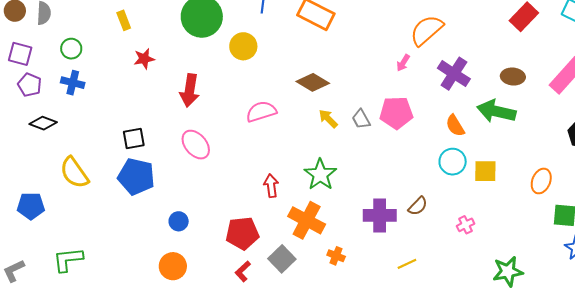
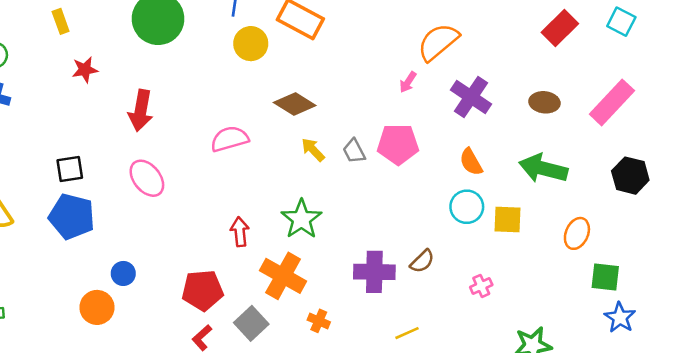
yellow circle: (243, 46) -> (251, 44), moved
green arrow: (496, 111) -> (543, 168), moved
orange circle: (173, 266) -> (97, 307), moved

